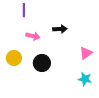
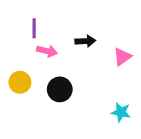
purple line: (24, 10) -> (34, 28), moved
pink triangle: (86, 53) -> (122, 57), moved

